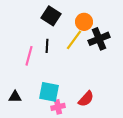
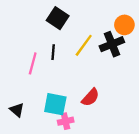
orange circle: (84, 22) -> (124, 25), moved
black triangle: (15, 97) -> (17, 110), turned 40
red semicircle: (86, 99) -> (90, 97), moved

